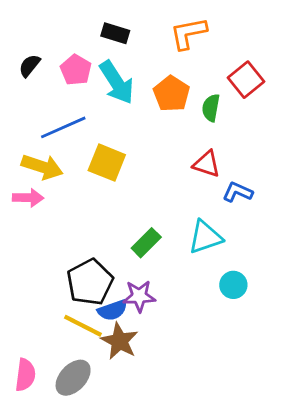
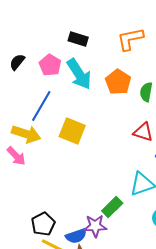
blue line: (63, 127) -> (41, 106), turned -36
pink arrow: (28, 198) -> (16, 156), turned 45
green rectangle: (146, 243) -> (112, 207), moved
black pentagon: (90, 282) -> (43, 224), moved, size x0.7

